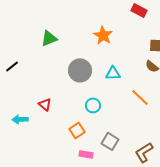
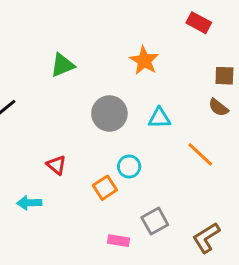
cyan arrow: (20, 119) -> (29, 203), moved
orange square: (77, 130) -> (105, 188), moved
gray square: (110, 141) -> (155, 221), turned 30

